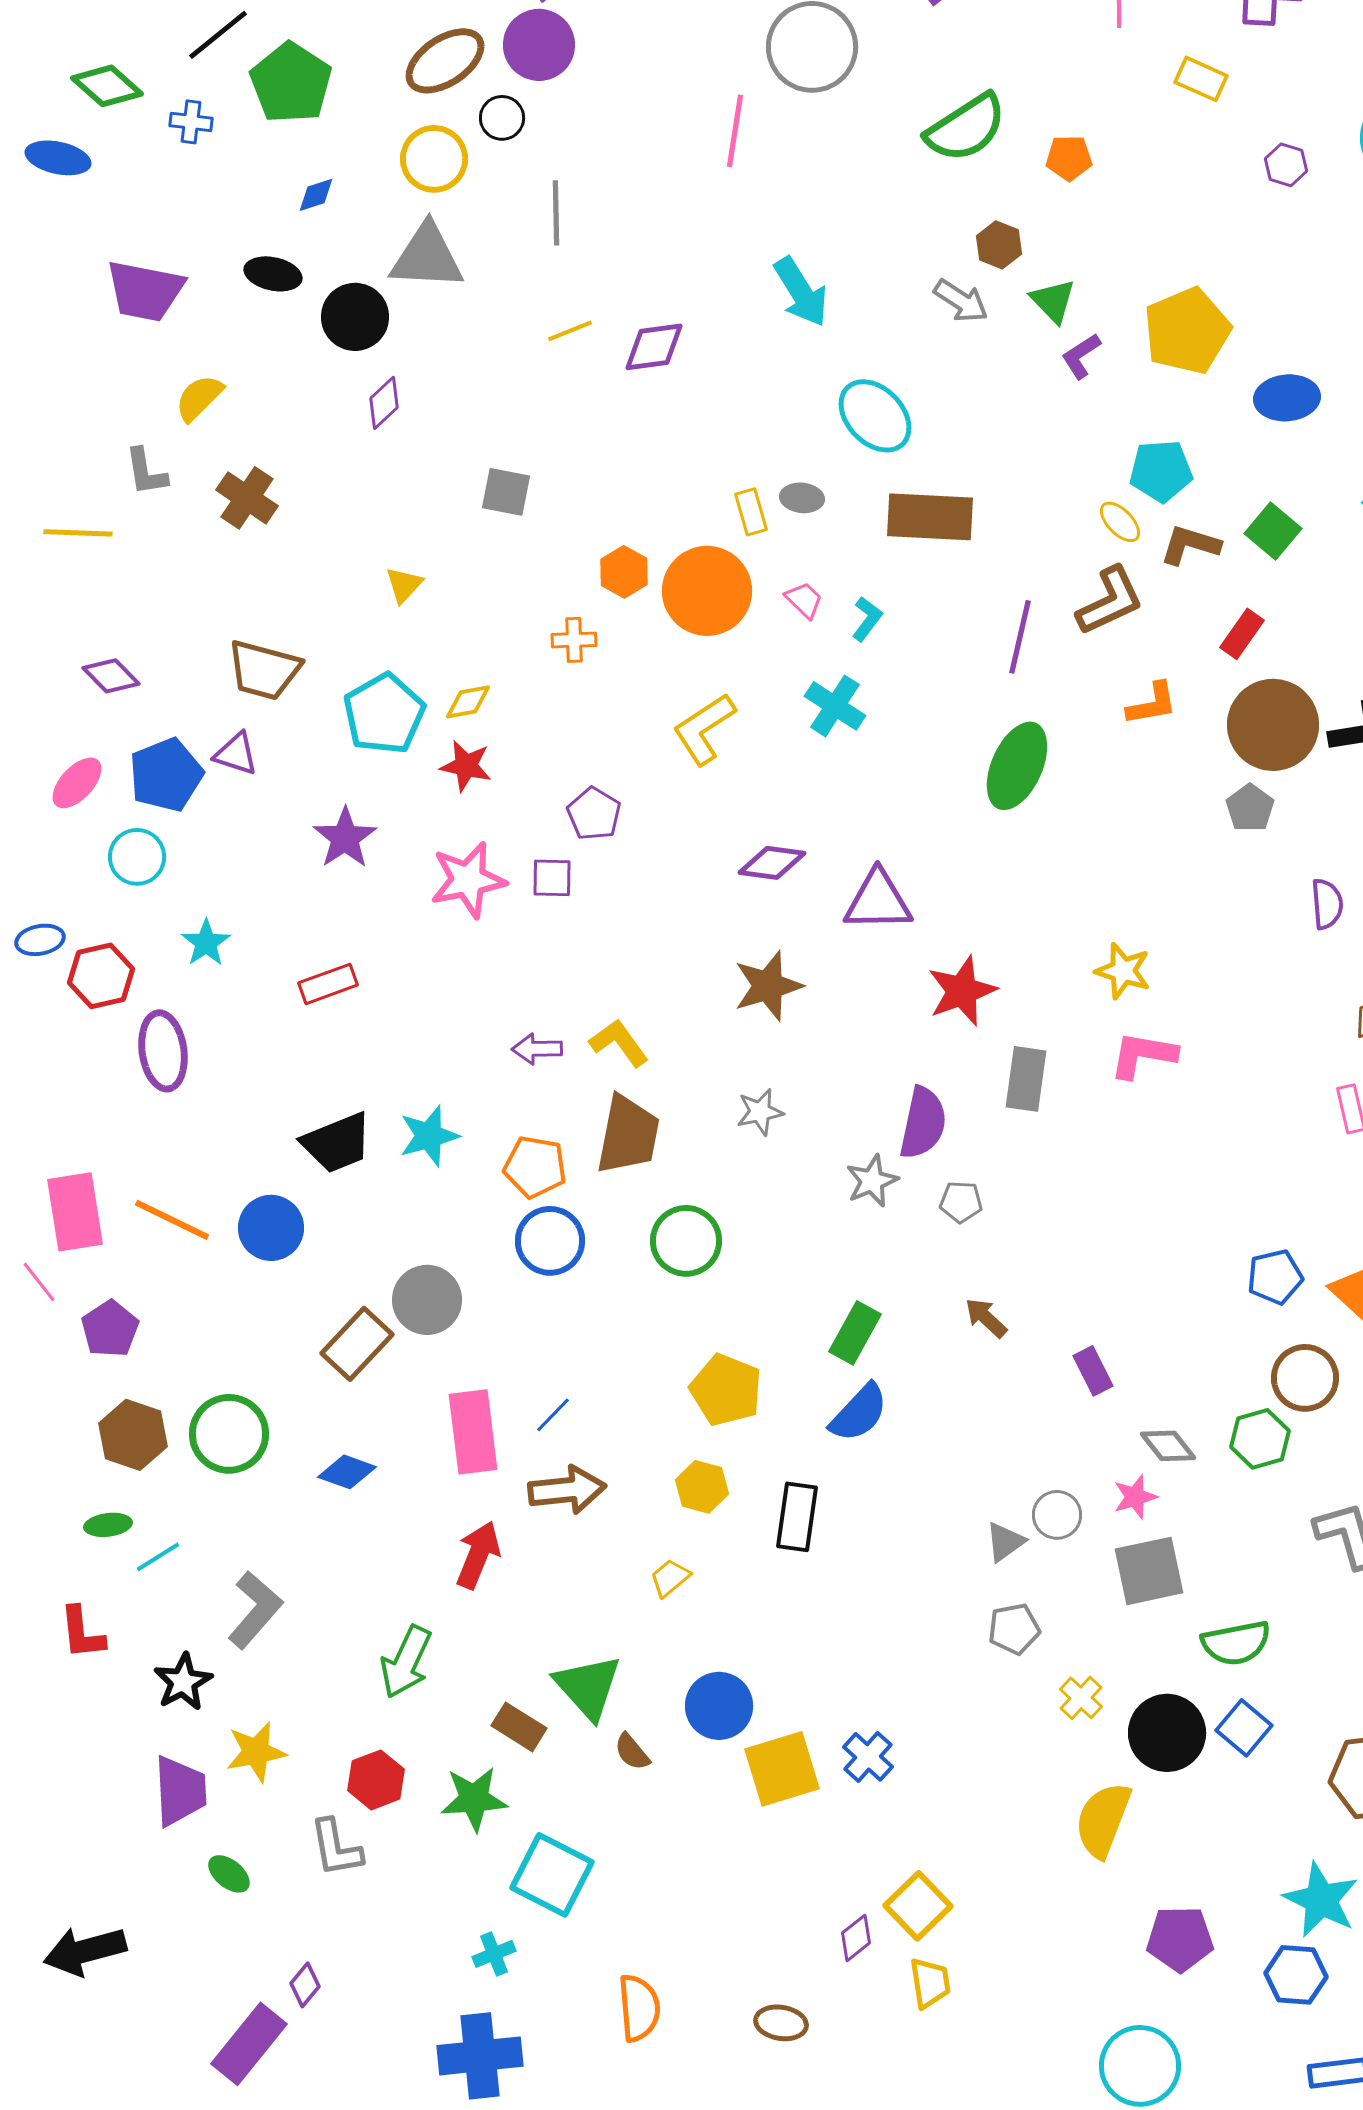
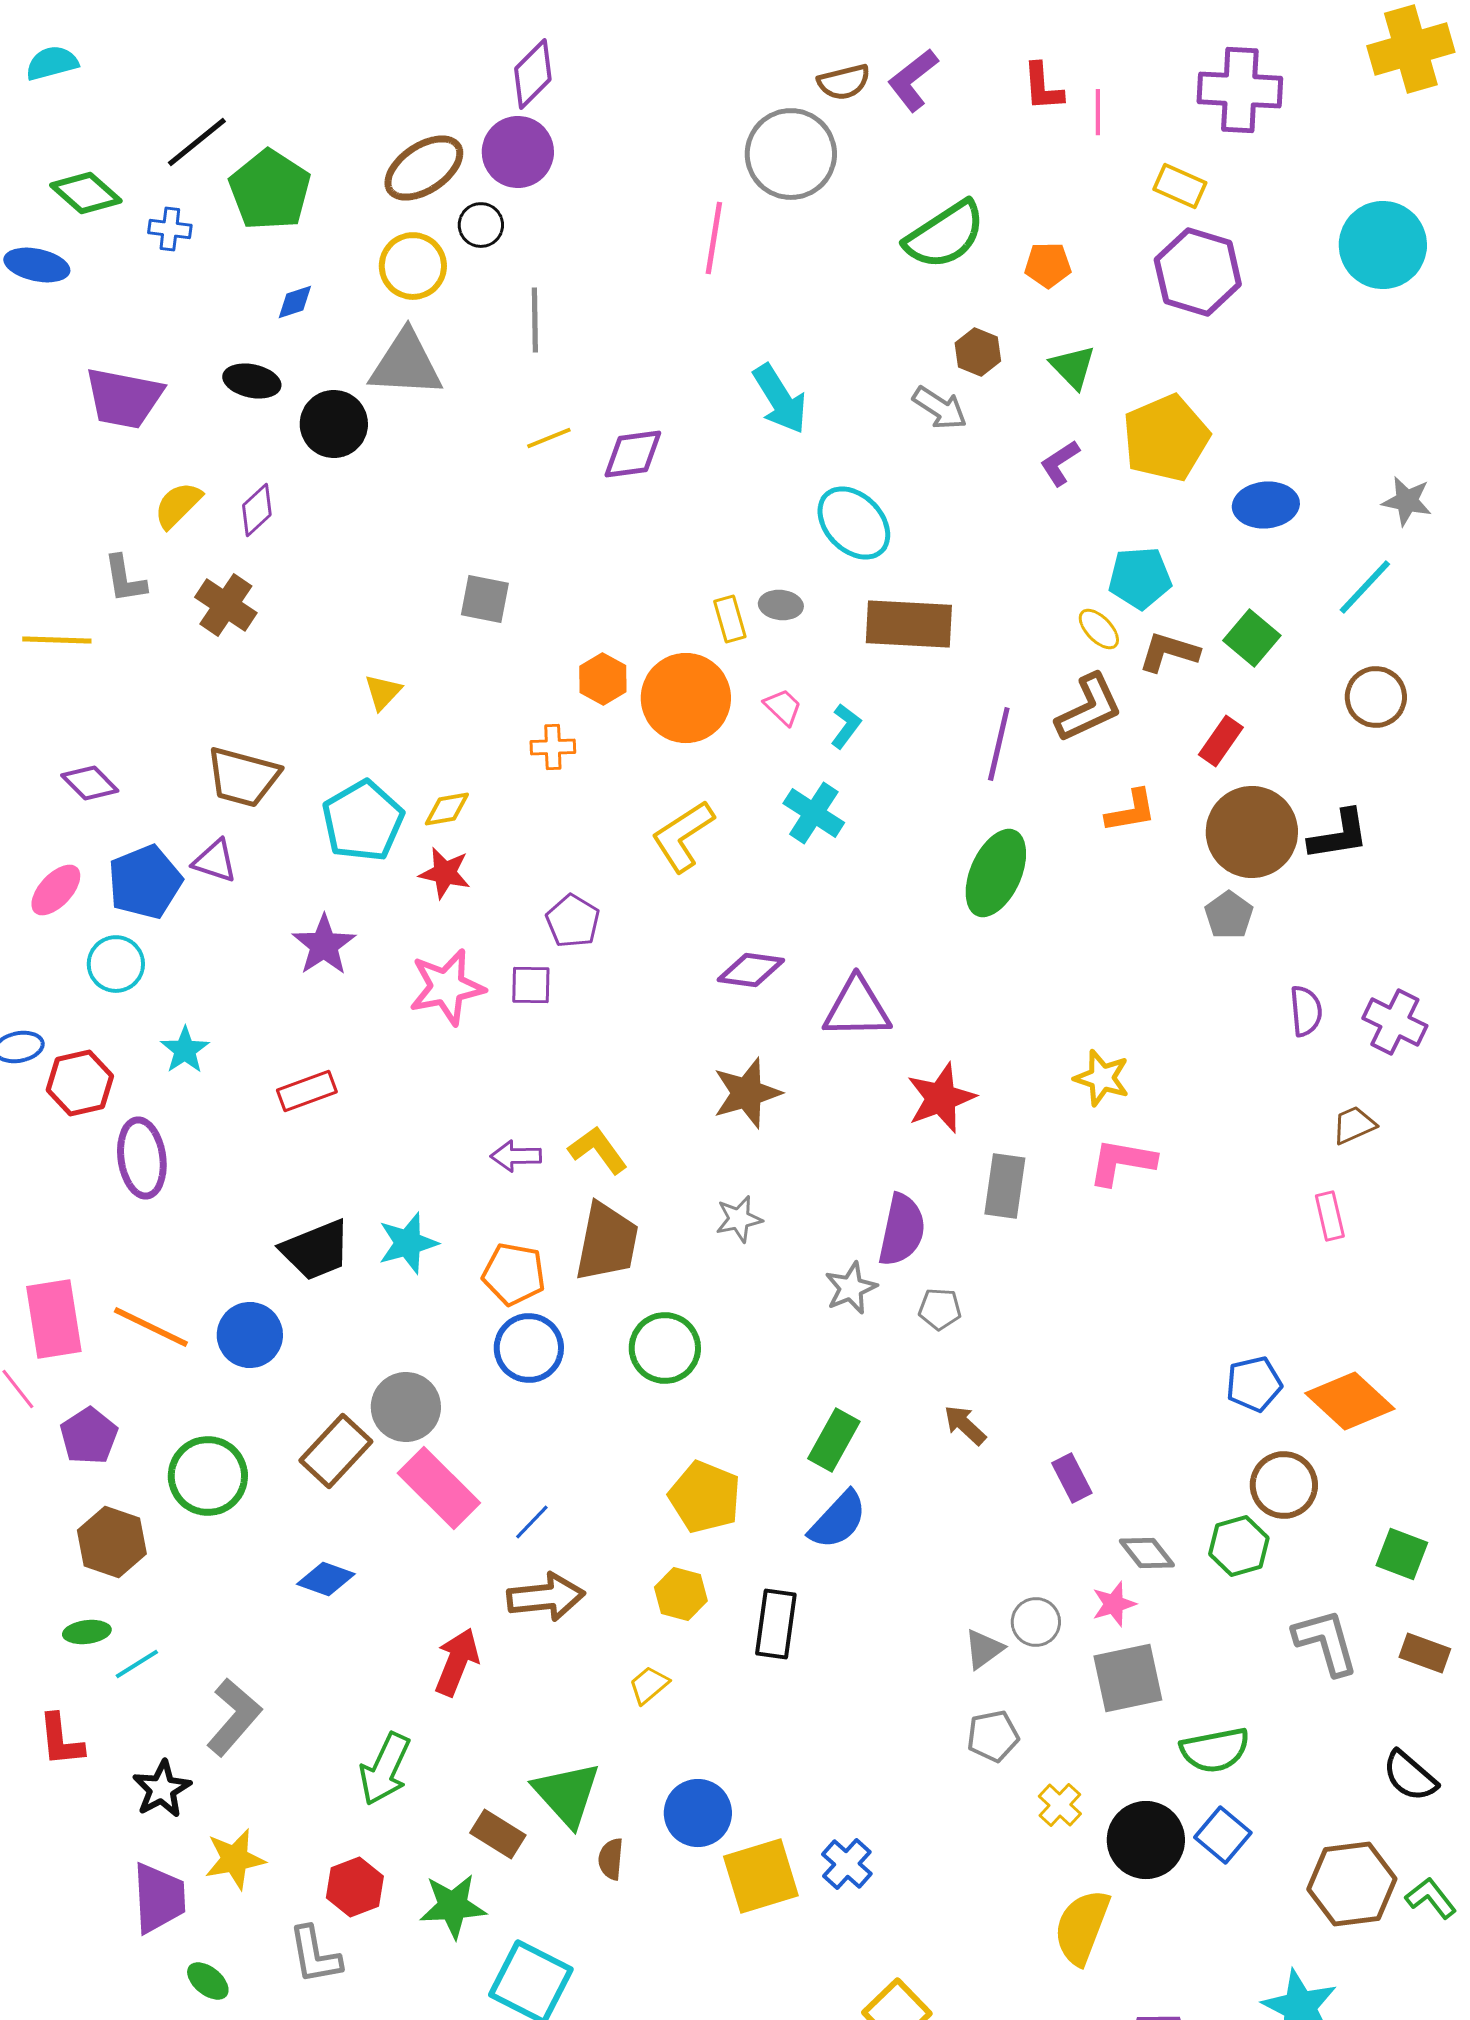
purple hexagon: (1286, 165) -> (1198, 272), moved, size x2.0
green triangle: (1053, 301) -> (1073, 367), moved
purple diamond: (384, 403) -> (257, 510), moved
pink rectangle: (473, 1432) -> (439, 1488), moved, turned -38
green circle: (229, 1434) -> (208, 1476), moved
brown semicircle: (632, 1752) -> (611, 1859), turned 45

